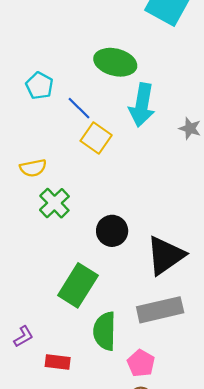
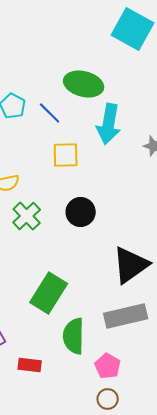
blue line: (79, 108) -> (50, 113), moved
yellow square: (96, 138) -> (66, 155), turned -36
black circle: (112, 231) -> (81, 212), moved

